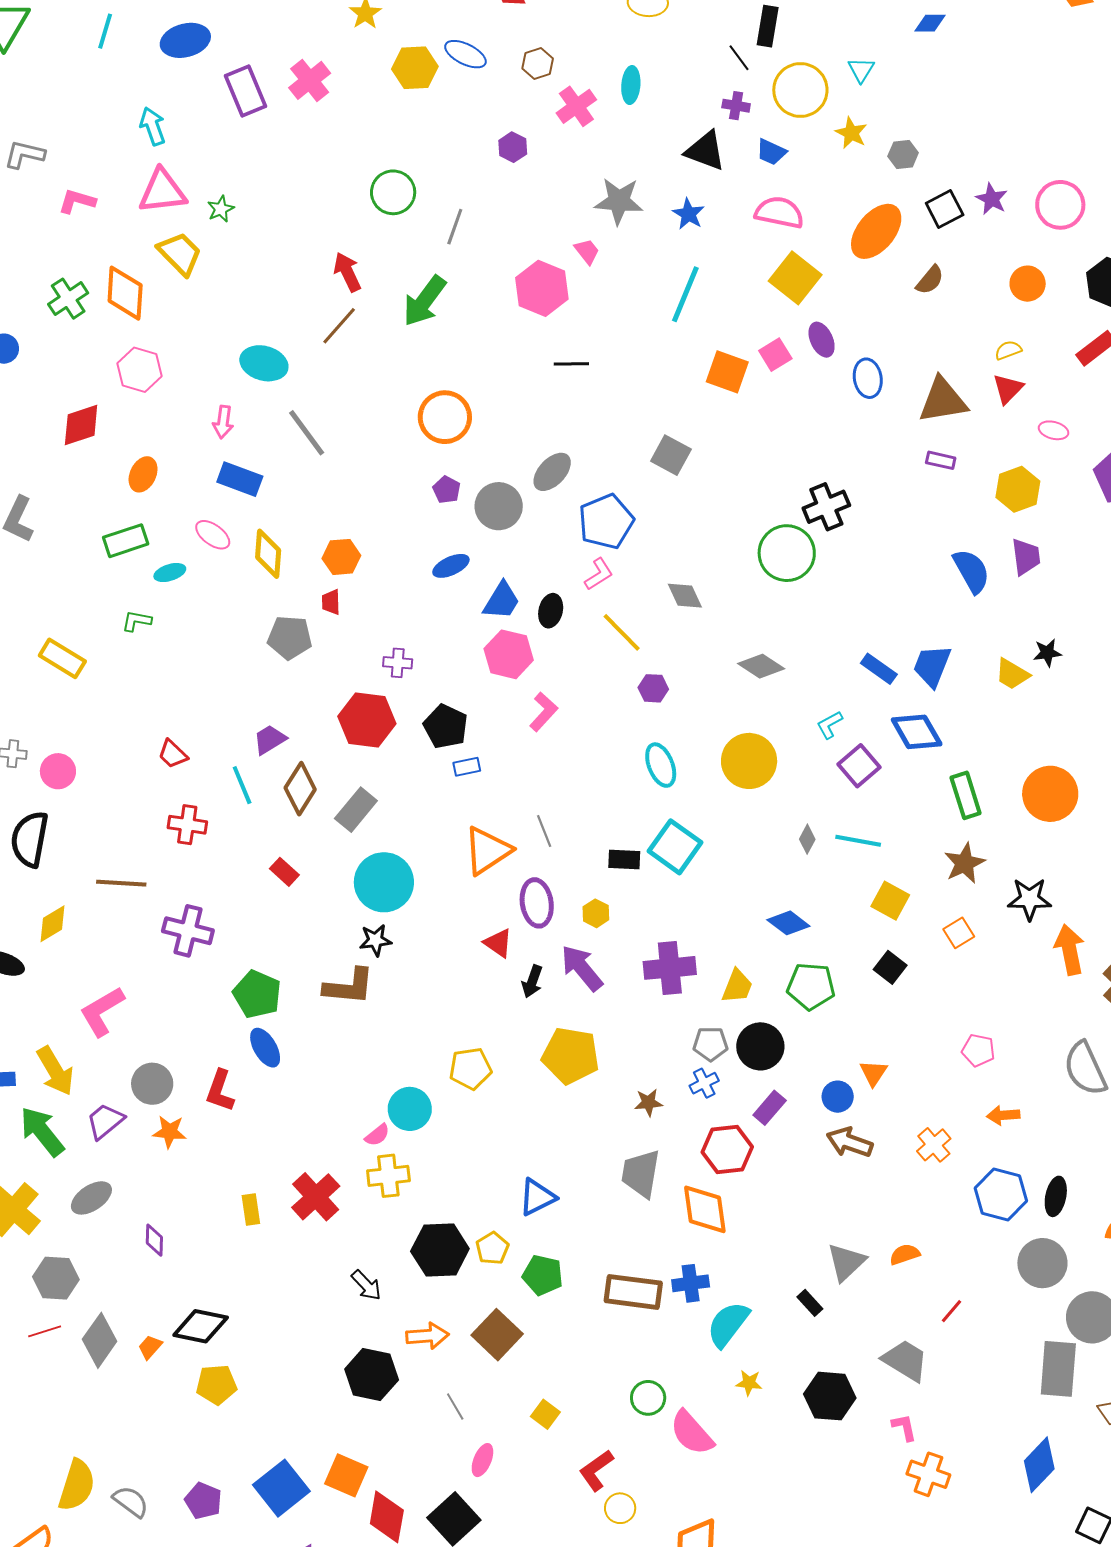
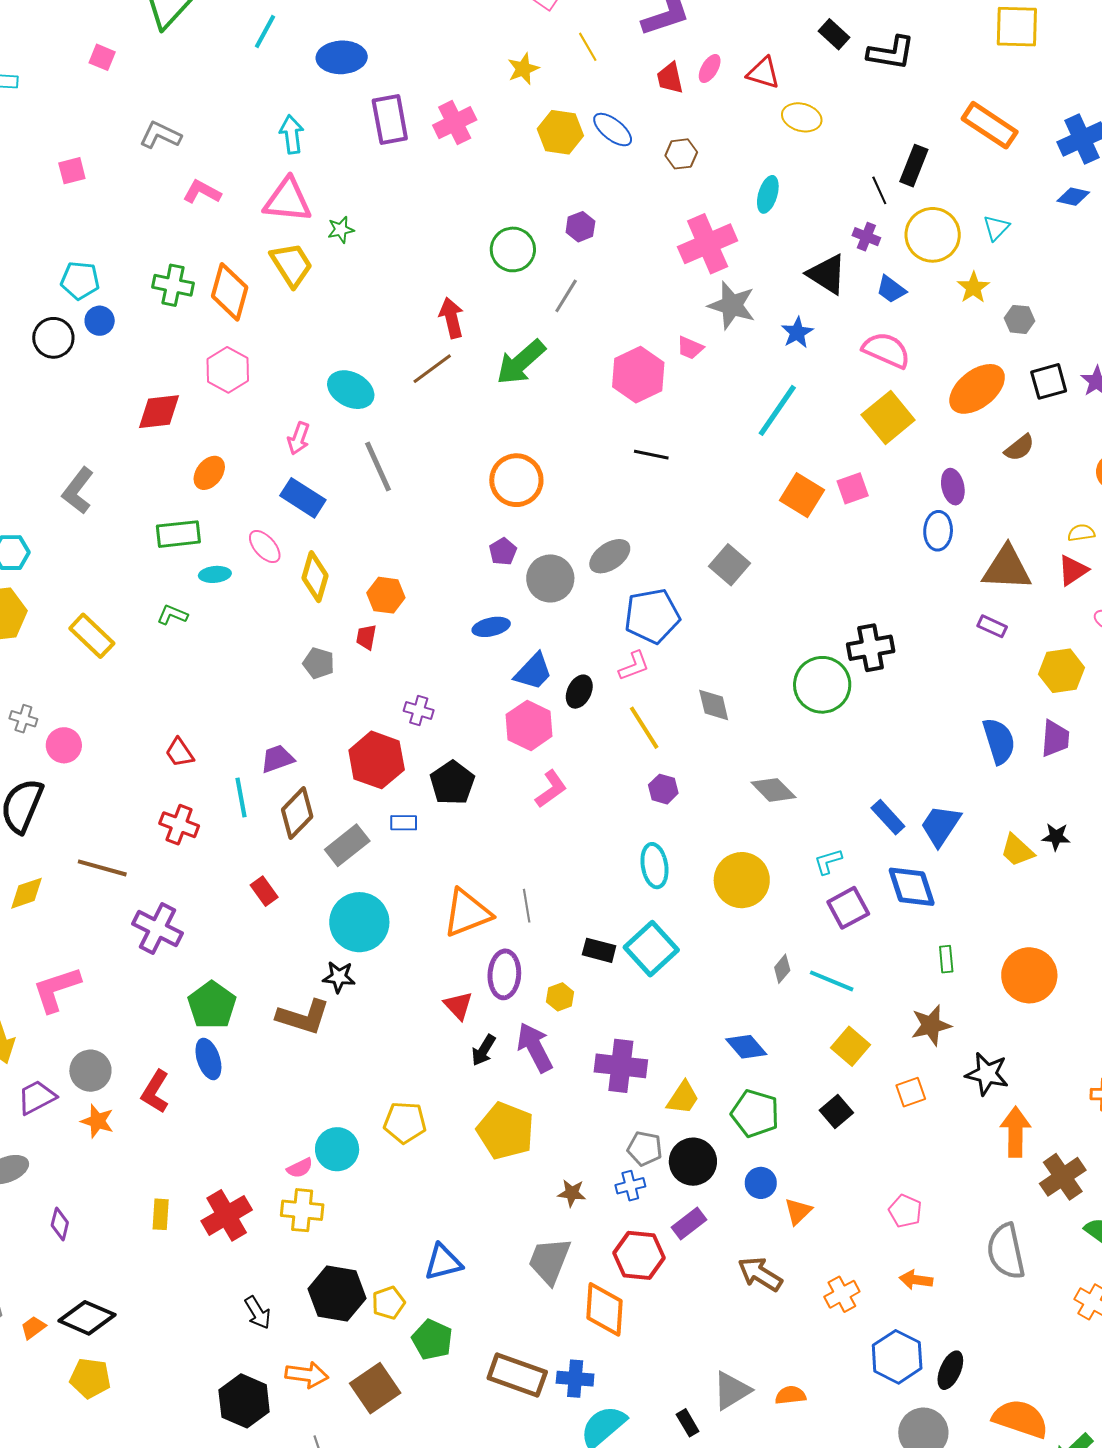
pink cross: (576, 106) -> (708, 244), moved, size x1.4
purple hexagon: (513, 147) -> (580, 227), moved
pink trapezoid: (587, 251) -> (690, 348), turned 140
green cross: (68, 299) -> (173, 285), turned 33
purple ellipse: (822, 340) -> (953, 487), moved
gray pentagon: (290, 637) -> (319, 663), size x0.7
blue rectangle: (467, 767) -> (404, 823), moved
green rectangle: (966, 795) -> (946, 959), size x0.6
blue circle: (838, 1097) -> (761, 1183), moved

